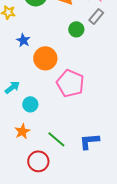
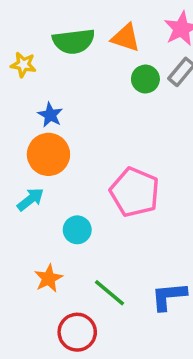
green circle: (76, 29) -> (145, 79), moved
orange circle: (45, 58) -> (48, 154), moved
cyan circle: (30, 104) -> (77, 230), moved

